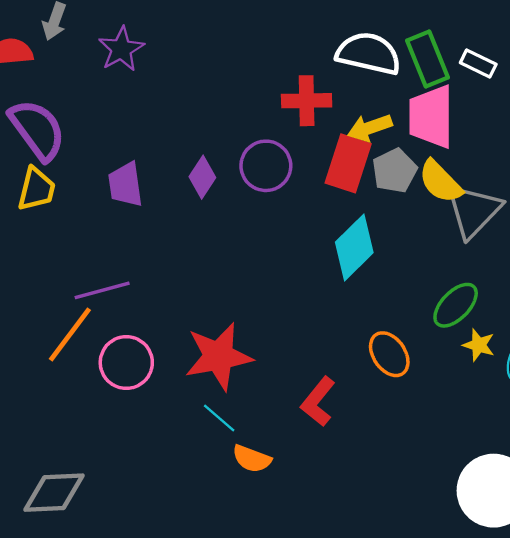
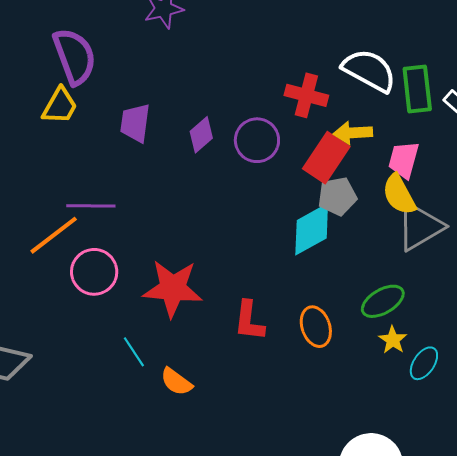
pink trapezoid: (431, 117) -> (404, 160), moved, size x0.7
gray pentagon: (395, 171) -> (337, 196), moved
red L-shape: (318, 402) -> (249, 321), moved, turned -48
cyan line: (219, 418) -> (134, 352), moved

